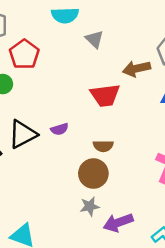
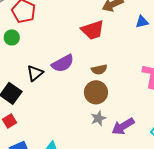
purple semicircle: (60, 129) -> (63, 63), size x1.6
black triangle: (23, 134) -> (35, 73), size x0.7

